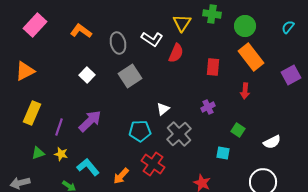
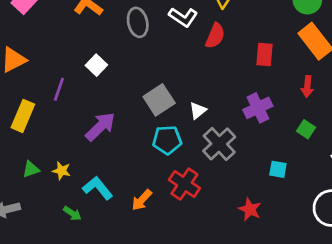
gray square: (130, 76) -> (159, 100), moved
purple cross: (208, 107) -> (258, 108), size x1.5
purple line: (59, 127) -> (59, 89), moved
green square: (238, 130) -> (306, 129), moved

